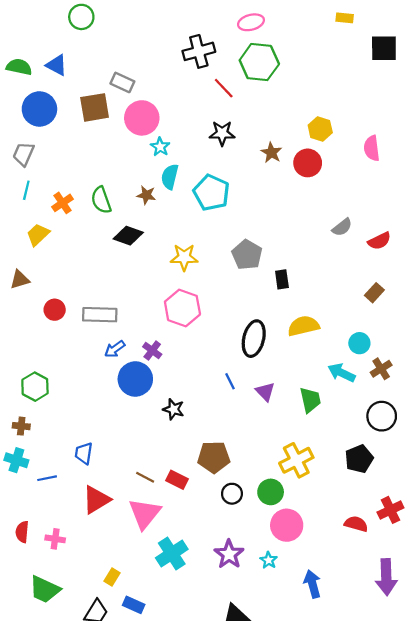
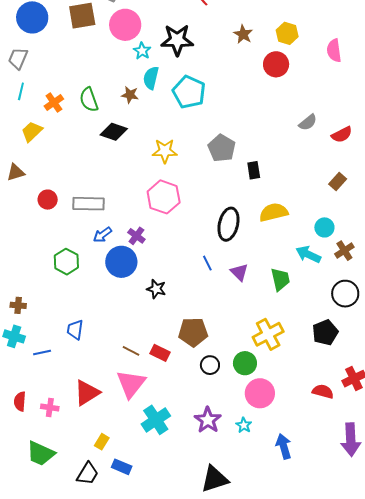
black star: (222, 133) -> (177, 40), moved, size x1.4
brown star: (271, 153) -> (243, 34), moved
green hexagon: (35, 387) -> (66, 262), moved
red triangle: (96, 500) -> (87, 393), moved

